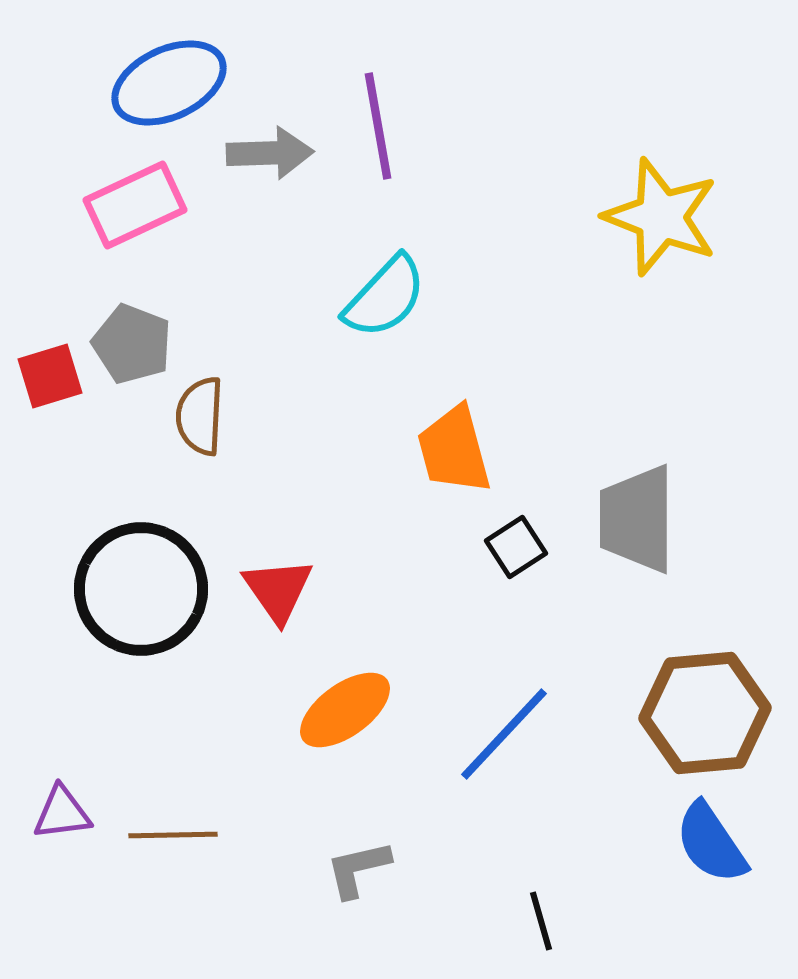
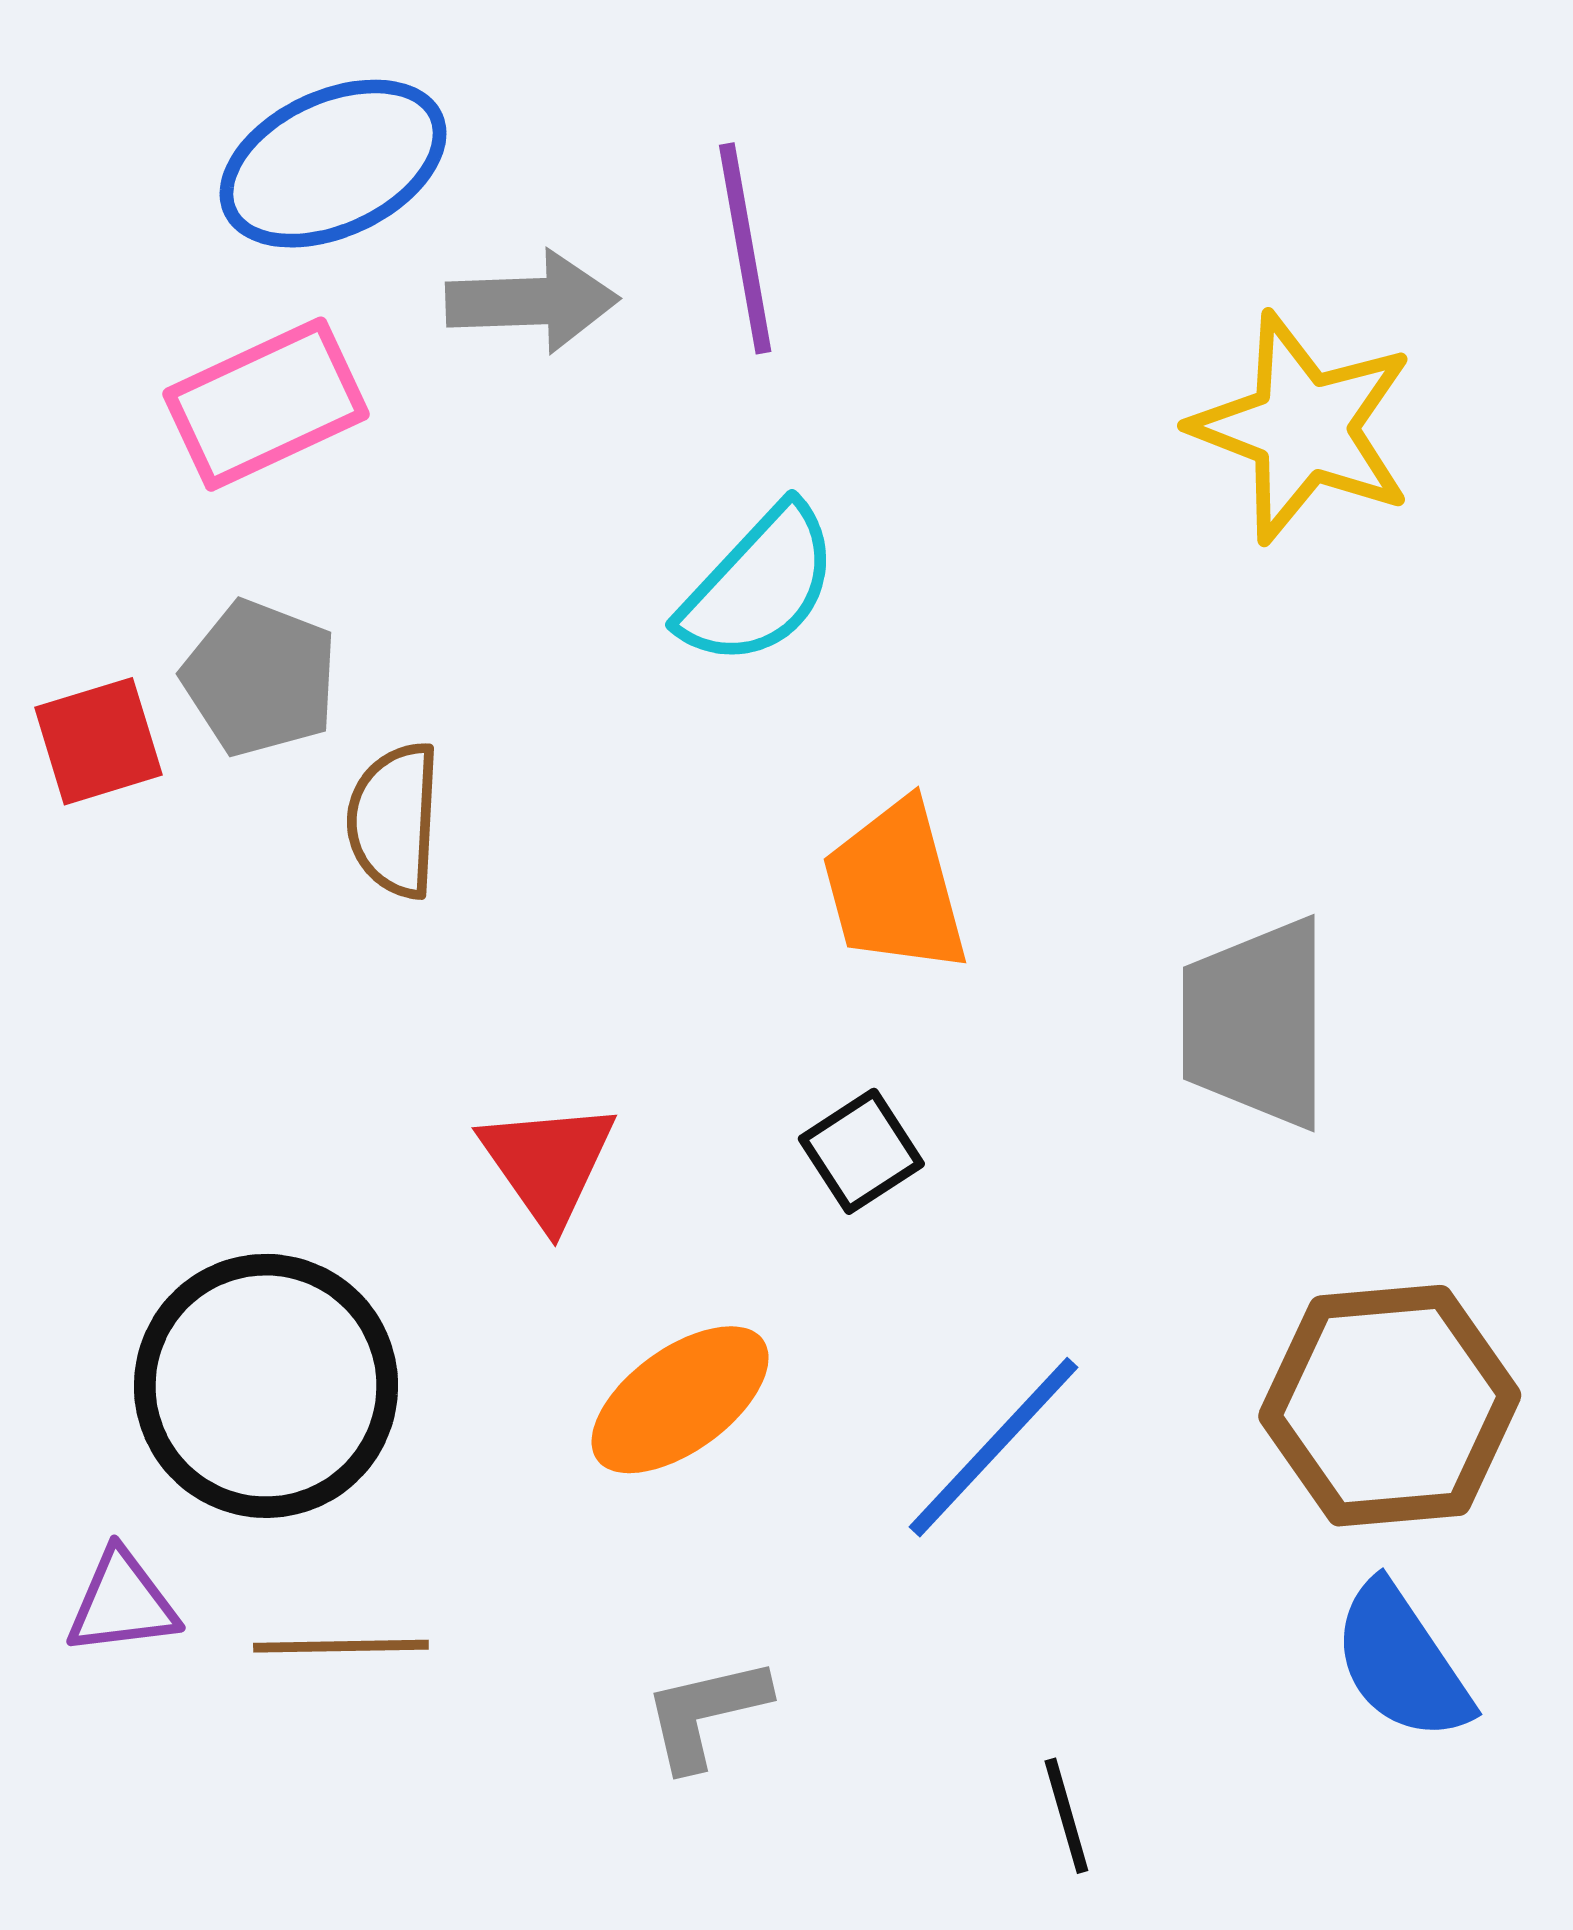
black square: (516, 547) -> (861, 1151), moved
black circle: (141, 589) -> (266, 1386), moved

